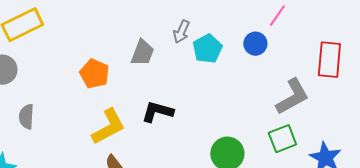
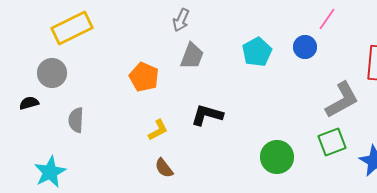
gray arrow: (181, 32) -> (181, 20), moved
yellow L-shape: (108, 127) -> (158, 130), size x0.6

